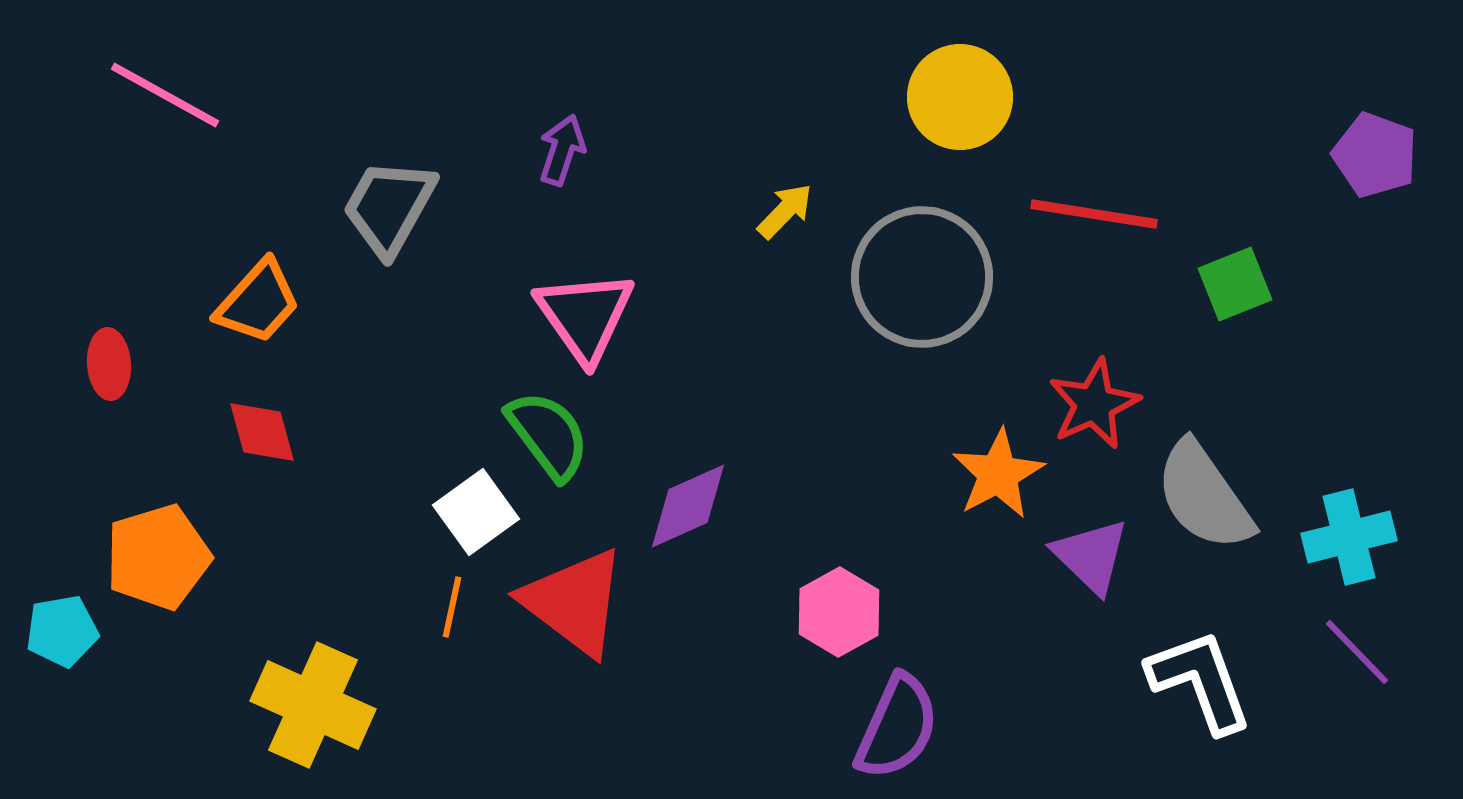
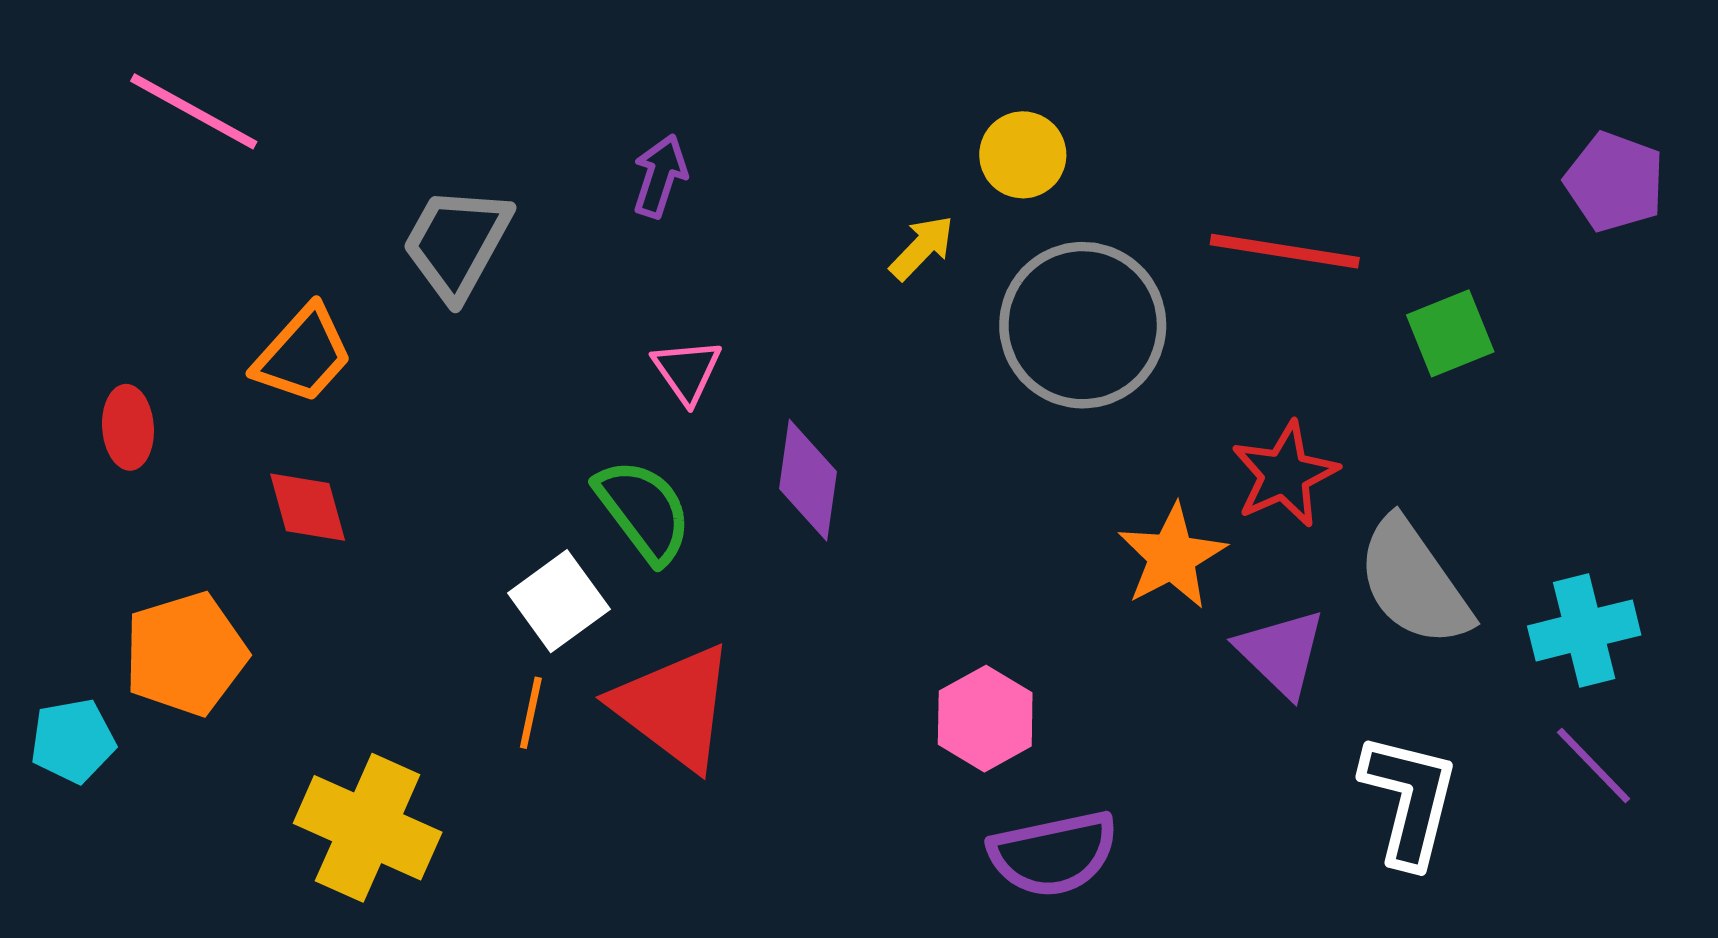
yellow circle: (960, 97) -> (1023, 155), moved, size x0.7
pink triangle: (585, 316) -> (687, 371), size x0.6
purple diamond: (688, 506) -> (808, 480), moved, turned -58
white L-shape: (1200, 681) -> (1409, 800), turned 34
purple semicircle: (897, 727) -> (1053, 854), turned 54

